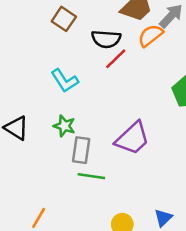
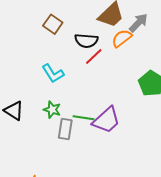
green line: (91, 176) -> (84, 118), moved

